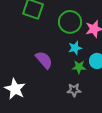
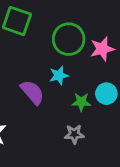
cyan star: (75, 48) -> (59, 75), moved

